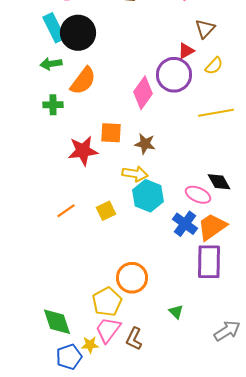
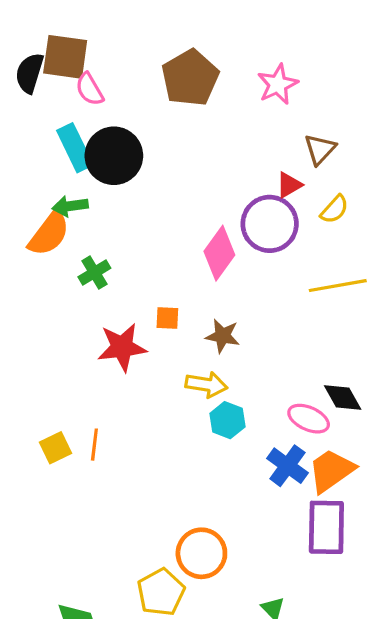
orange semicircle: (83, 81) -> (49, 234), moved
green cross: (53, 105) -> (94, 273), moved, turned -30
orange square: (111, 133) -> (167, 318), size x0.7
cyan hexagon: (148, 196) -> (227, 420), size x0.7
orange line: (66, 211) -> (94, 445), turned -48
yellow square: (106, 211) -> (55, 448), moved

